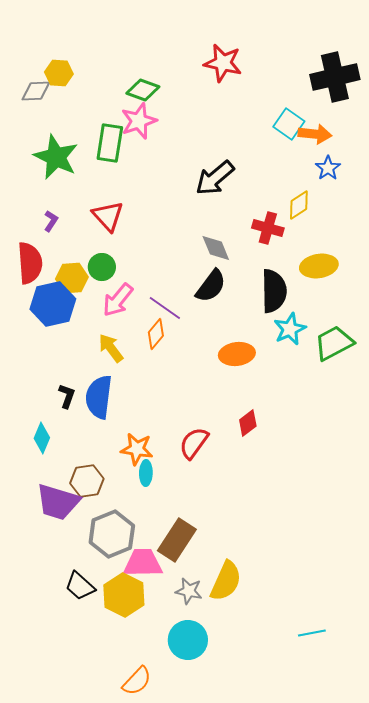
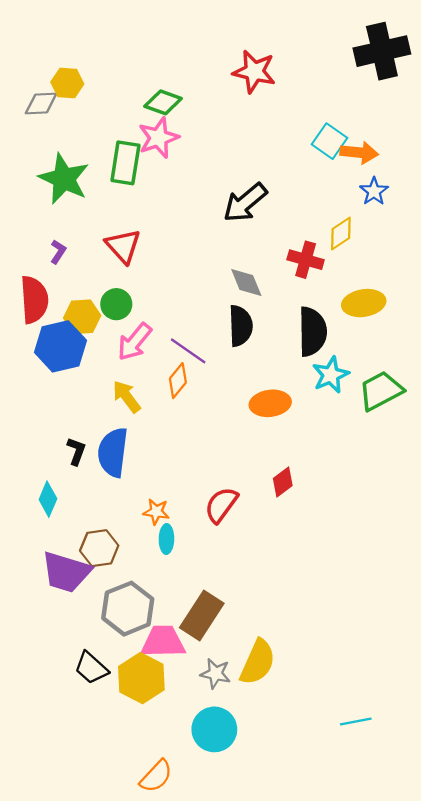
black cross: (335, 77) -> (382, 51), moved
black semicircle: (211, 286) -> (241, 326), turned -39
orange star: (137, 449) -> (156, 512), size x0.7

